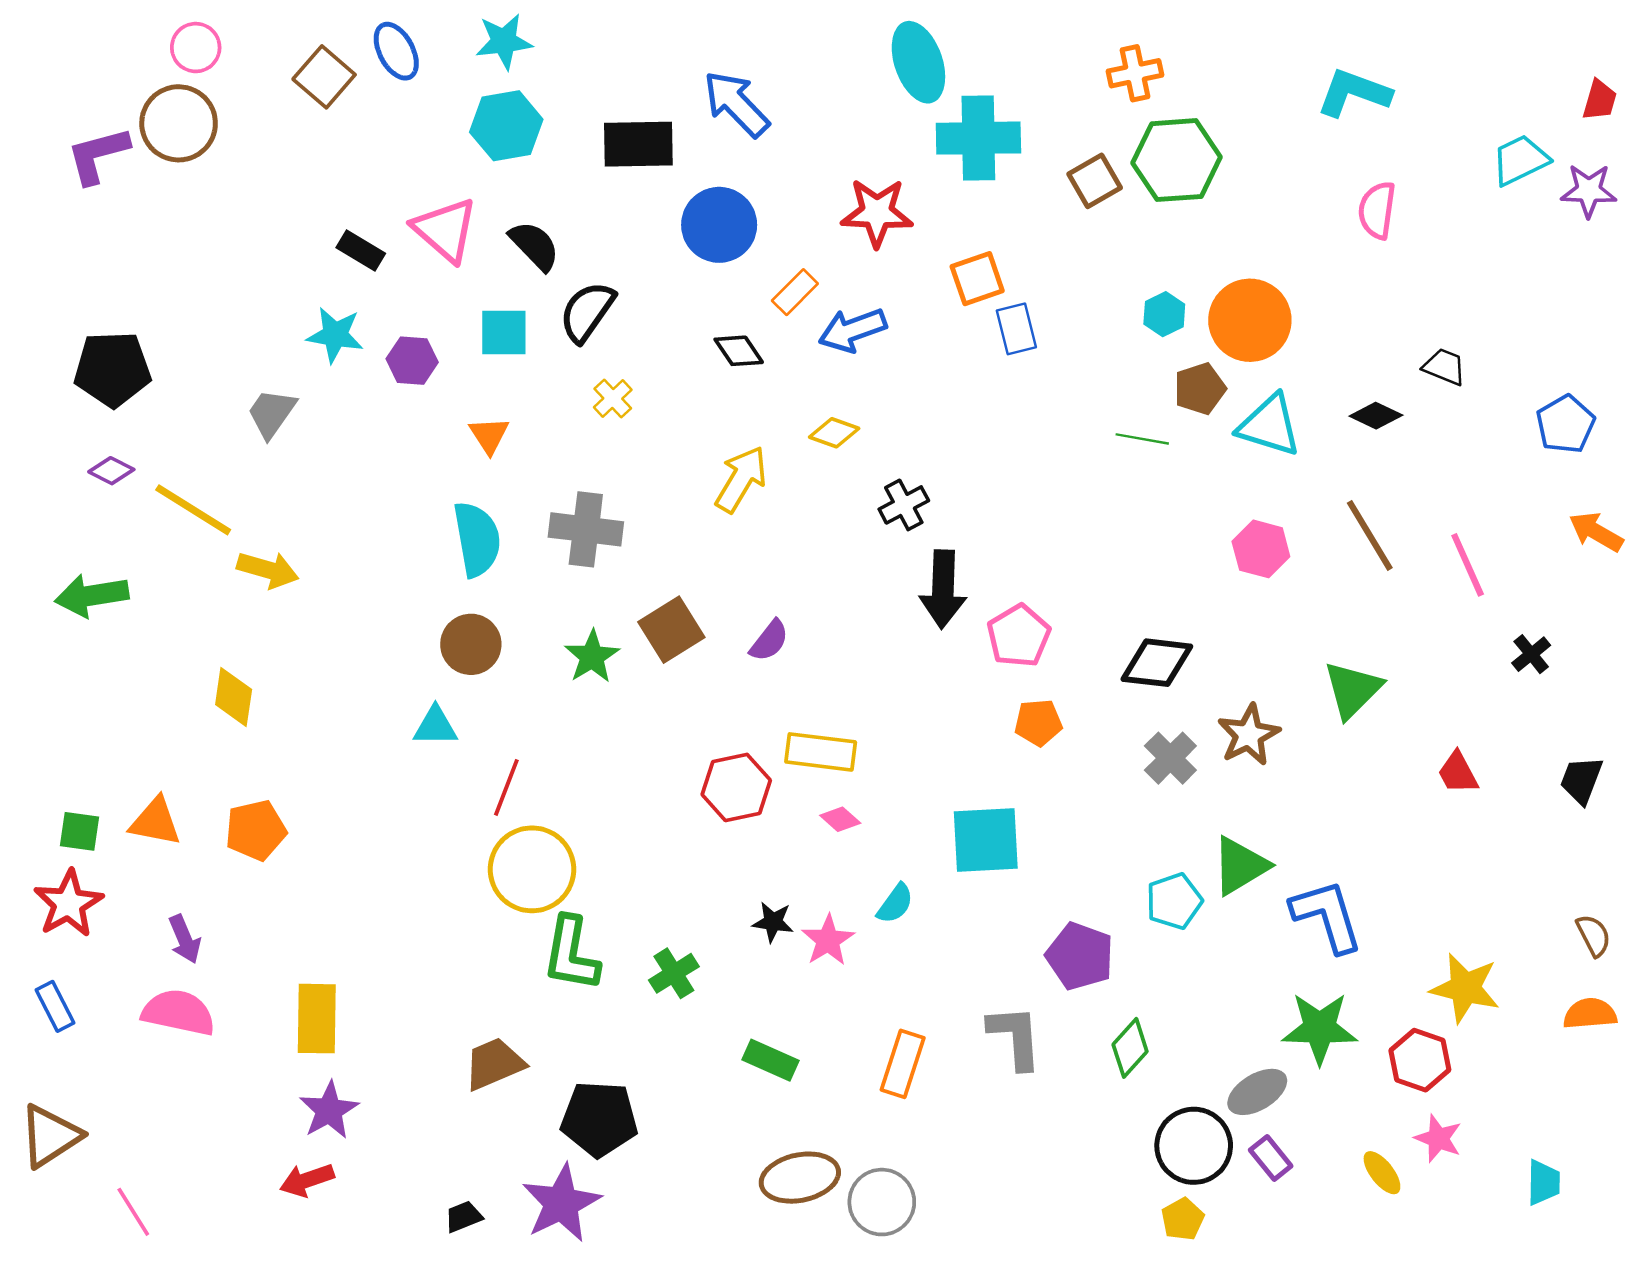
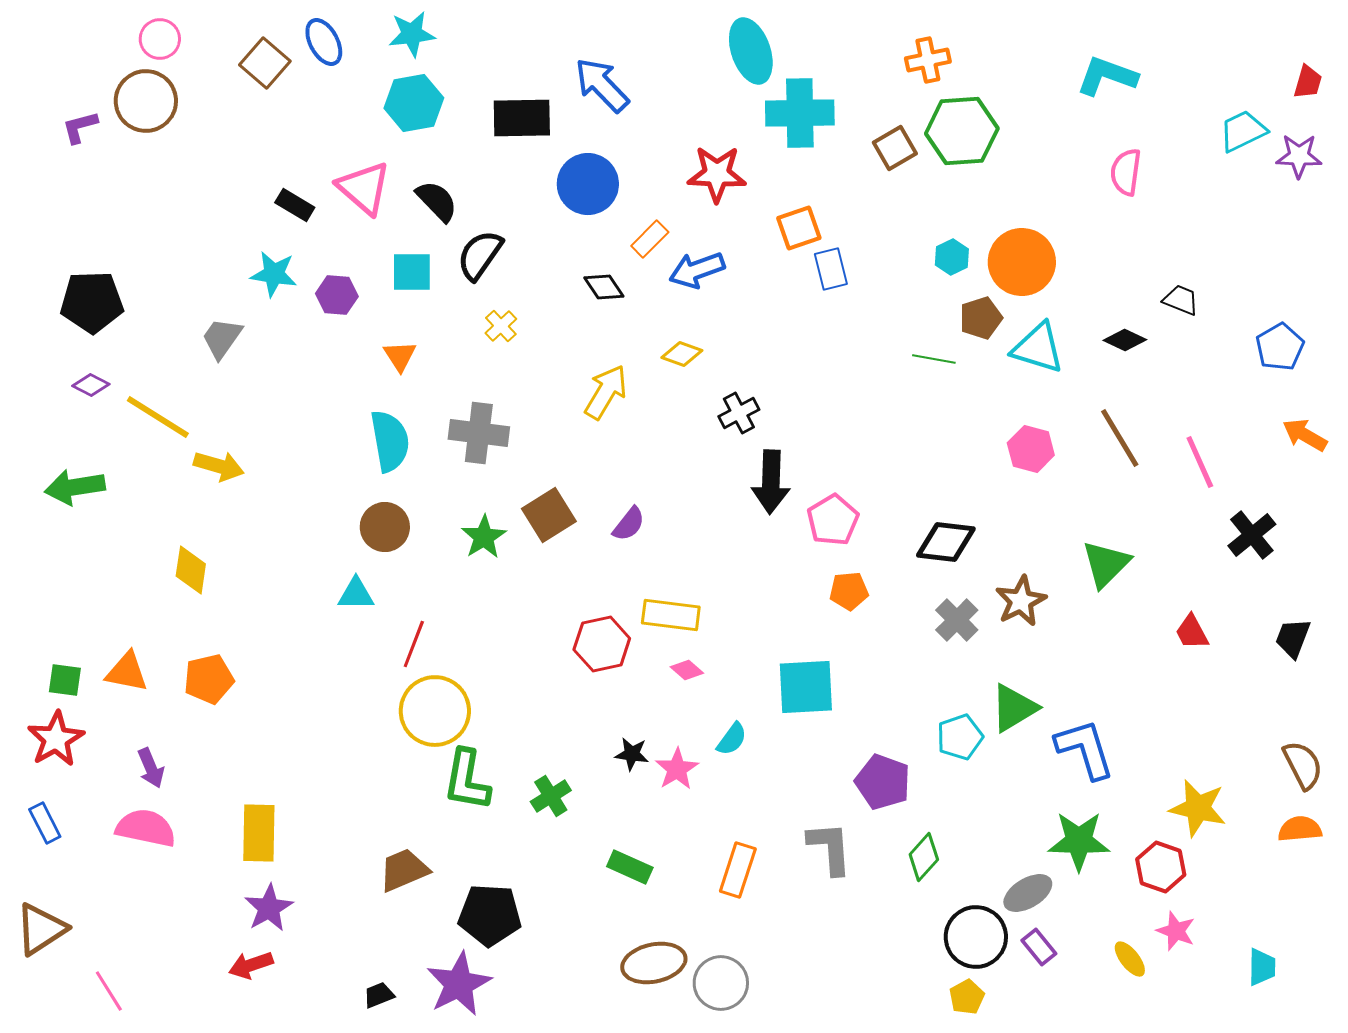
purple L-shape: (98, 155) -> (80, 127), size x0.7
black cross: (1531, 654) -> (1252, 535), size x1.5
brown semicircle: (1594, 935) -> (1303, 765), size x1.4

